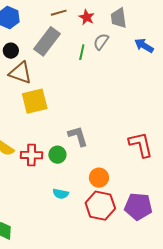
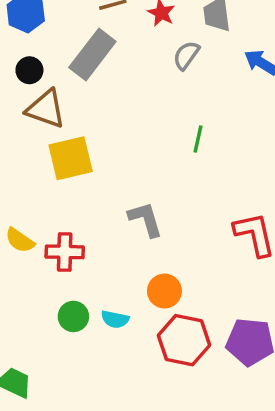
green line: (82, 52) -> (198, 139), moved
green circle: (57, 155) -> (73, 316), moved
orange circle: (99, 178) -> (164, 291), moved

